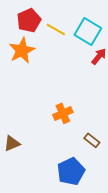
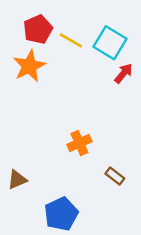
blue pentagon: (71, 171) -> (61, 214), moved

